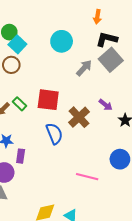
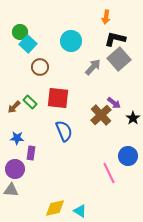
brown circle: (11, 65) -> (40, 67), moved
brown cross: (79, 117) -> (101, 115), moved
pink line: (87, 177) -> (109, 173), moved, turned 50

